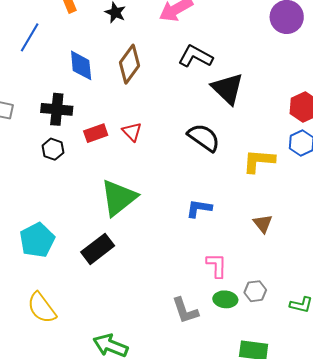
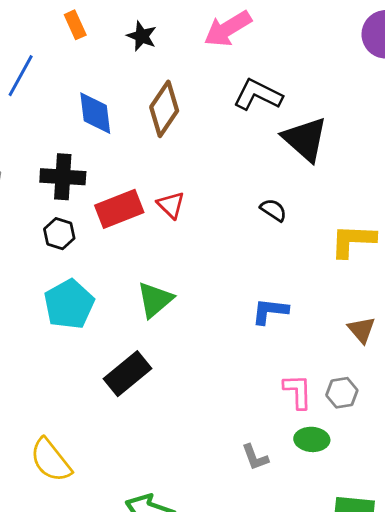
red rectangle: (96, 133) -> (119, 209), size x1.4
black semicircle: (204, 138) -> (273, 210), size x0.6
green triangle: (119, 198) -> (155, 300), size x0.7
cyan pentagon: (37, 240) -> (69, 304), moved
gray hexagon: (255, 291) -> (342, 393), moved
gray L-shape: (185, 311) -> (255, 457), size x0.7

